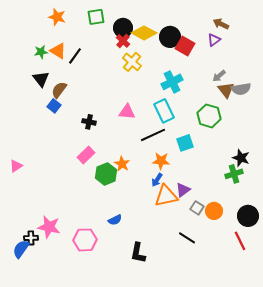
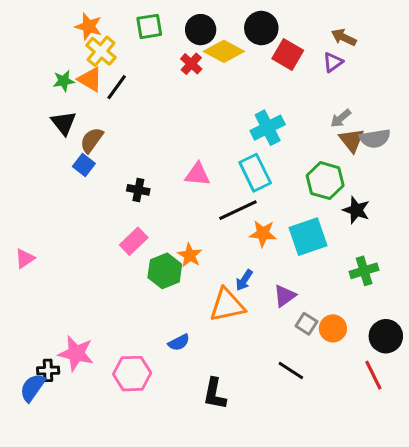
black circle: (123, 28) -> (201, 30), moved
black circle: (170, 37) -> (261, 28), moved
red square: (185, 46) -> (288, 54), moved
yellow cross: (132, 62) -> (101, 51), moved
cyan square: (185, 143) -> (308, 237), moved, size x1.4
black star: (241, 158) -> (356, 210), moved
orange star: (161, 161) -> (263, 233), moved
orange triangle: (166, 196) -> (227, 305), moved

